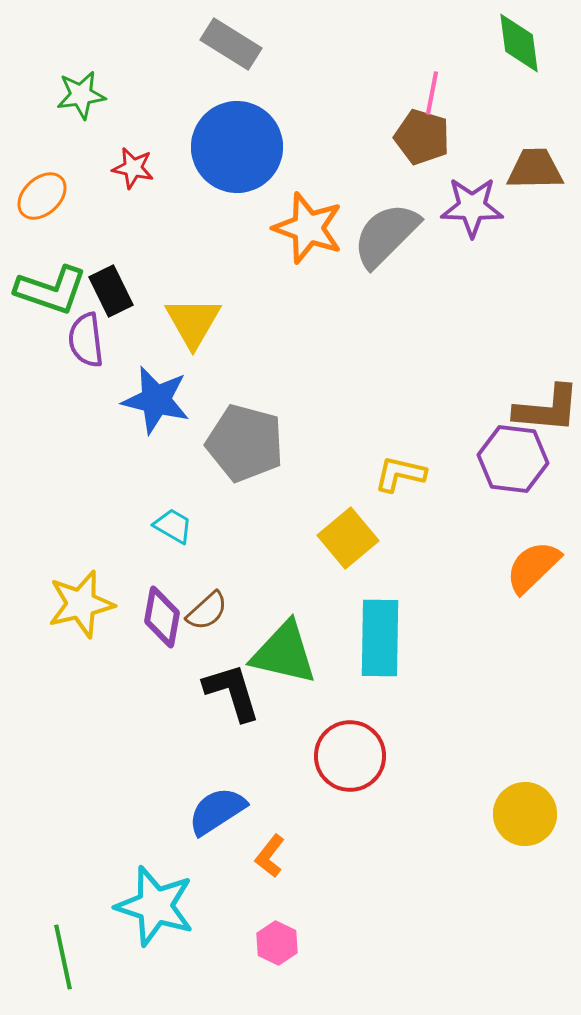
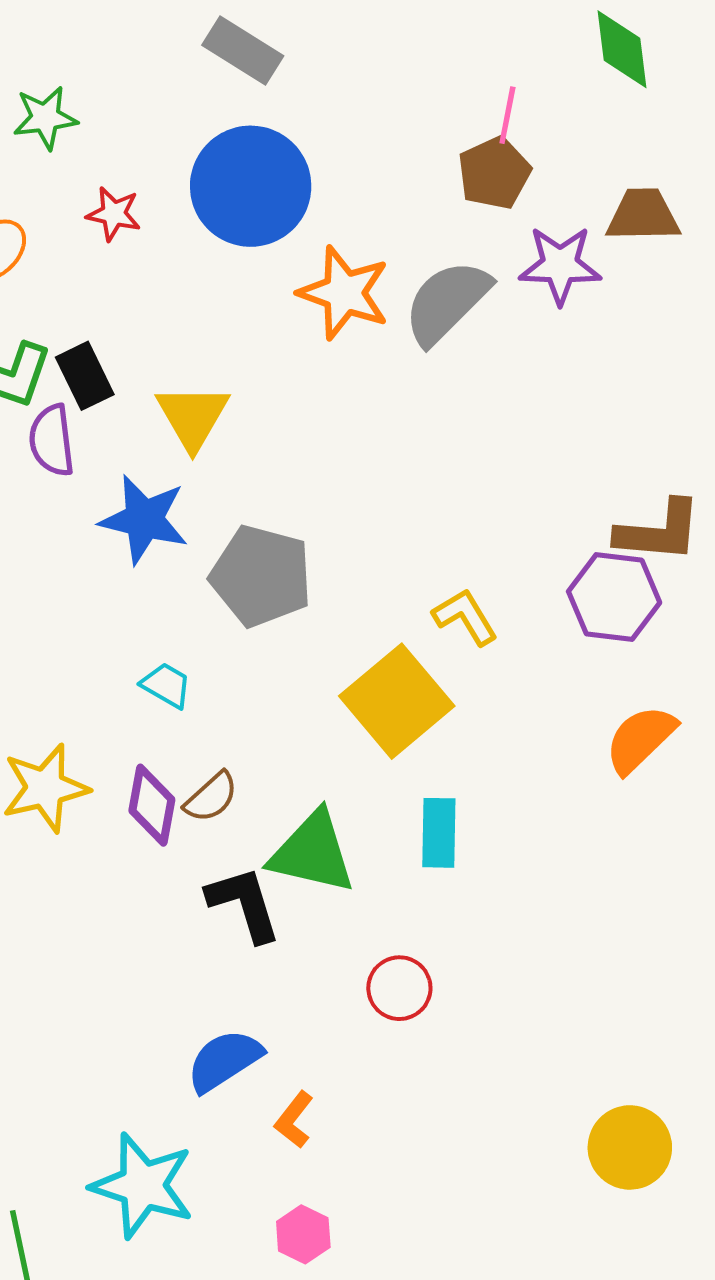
brown pentagon: (422, 137) -> (494, 173), turned 30
yellow L-shape: (400, 474) -> (465, 617), turned 46
yellow square: (348, 538) -> (397, 701), size x1.4
cyan rectangle: (380, 638) -> (439, 833), size x0.7
red circle: (350, 756) -> (399, 988), size x0.7
yellow circle: (525, 814) -> (630, 1147), moved

